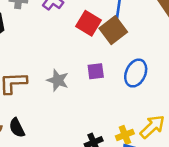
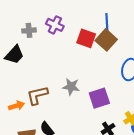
purple square: (96, 71) -> (99, 98), moved, size x1.5

